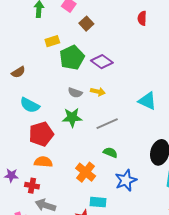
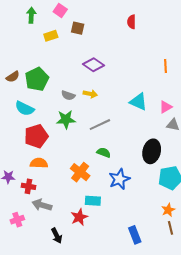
brown square: (86, 24) -> (78, 28), turned -32
yellow rectangle: (52, 41) -> (51, 36), moved
green pentagon: (72, 58) -> (37, 79), moved

